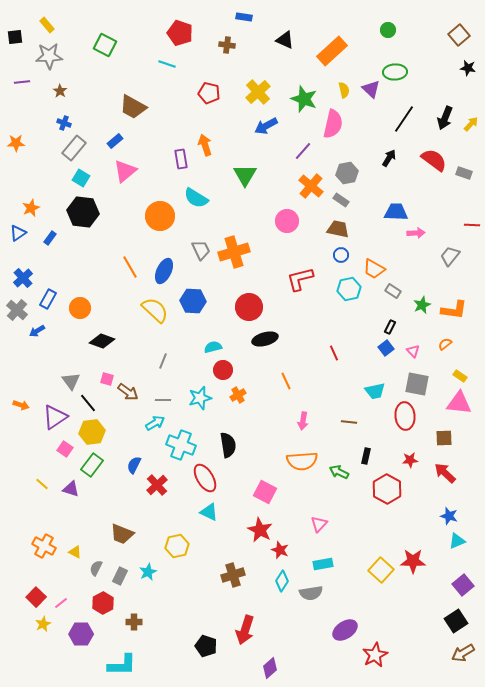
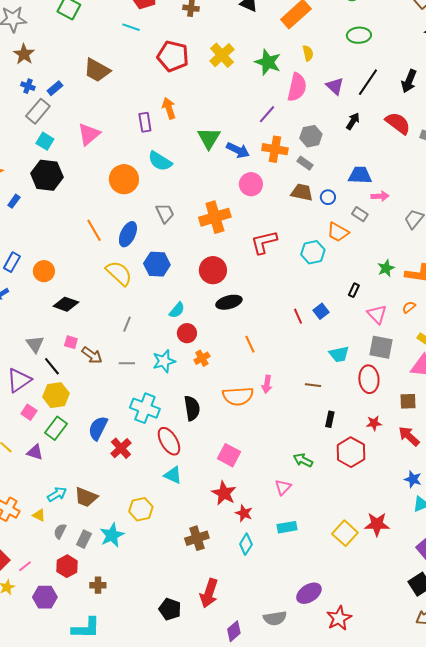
purple triangle: (371, 89) -> (335, 86), moved
brown star: (60, 91) -> (24, 54), size x1.5
red pentagon: (209, 93) -> (173, 56), size x1.4
blue arrow: (266, 126) -> (238, 150), moved, turned -125
blue rectangle: (115, 141) -> (55, 88), moved
orange cross: (311, 186) -> (275, 149), turned -30
orange cross: (234, 252) -> (215, 217), moved
blue circle: (341, 255) -> (328, 197), moved
gray rectangle: (393, 291) -> (360, 214), moved
cyan semicircle: (213, 347) -> (177, 310), turned 144
blue square: (386, 348) -> (321, 311), moved
pink triangle: (413, 351) -> (377, 314), size x1.5
cyan arrow: (155, 423) -> (57, 494), moved
orange semicircle: (302, 461) -> (238, 396), moved
blue semicircle: (134, 465) -> (98, 428), size x1.4
green arrow: (339, 472) -> (303, 460), moved
cyan star: (148, 572) -> (112, 535), size x1.4
gray semicircle: (311, 593) -> (275, 618), moved

